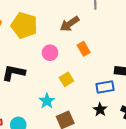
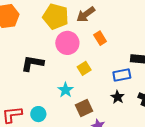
yellow pentagon: (24, 25) -> (56, 17), moved
pink circle: (50, 53) -> (67, 43), size x1.5

